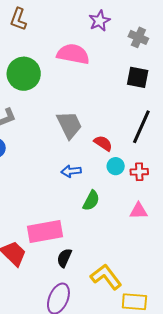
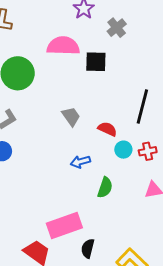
gray cross: (138, 37) -> (117, 28), moved, turned 36
black square: (138, 77) -> (96, 62), moved
gray trapezoid: (69, 125) -> (71, 116), size x0.7

